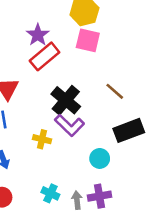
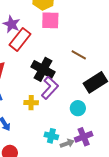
purple L-shape: (69, 125) -> (50, 88), turned -80
cyan cross: (50, 193) -> (51, 136), moved
gray arrow: (77, 200) -> (67, 143), turned 88

